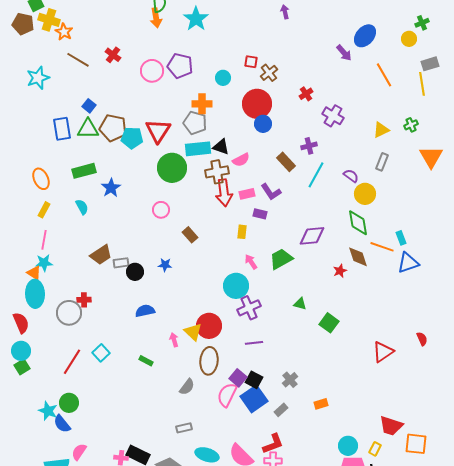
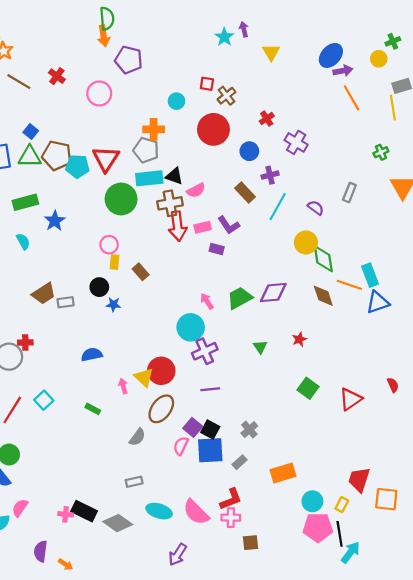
cyan star: (196, 19) -> (224, 37), moved, size x0.7
purple arrow: (344, 53) -> (343, 71), moved, turned -60
purple pentagon: (180, 66) -> (129, 60), moved
blue circle: (263, 124) -> (249, 151), moved
yellow triangle: (381, 130) -> (271, 52), moved, turned -36
yellow circle: (365, 194) -> (306, 242), moved
yellow rectangle: (242, 232) -> (115, 262), moved
purple diamond: (312, 236) -> (273, 293), moved
cyan rectangle: (401, 238) -> (370, 275), size x1.5
red star: (340, 271) -> (299, 339), moved
black circle: (135, 272) -> (99, 287), moved
green triangle: (300, 304) -> (260, 347), turned 40
green square: (329, 323) -> (308, 388), moved
brown ellipse: (209, 361) -> (161, 409), turned 32
pink semicircle: (227, 395) -> (181, 446), size x0.7
blue square: (254, 399) -> (210, 450), turned 32
orange rectangle: (321, 404) -> (283, 473), moved, size x1.6
red trapezoid: (391, 426) -> (359, 480), turned 90

